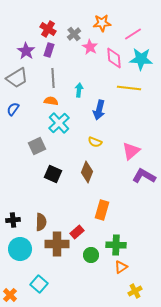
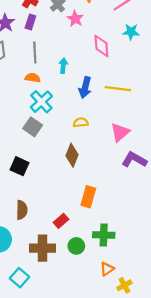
pink diamond: (114, 58) -> (101, 46), moved
cyan star: (141, 59) -> (131, 32), size x0.7
yellow line: (129, 88) -> (118, 89), moved
yellow semicircle: (95, 142) -> (81, 122), turned 152
gray square: (37, 146) -> (33, 127), moved, turned -30
black square: (53, 174) -> (20, 166), moved
brown cross: (57, 244) -> (42, 248), moved
orange triangle: (121, 267) -> (107, 269), moved

